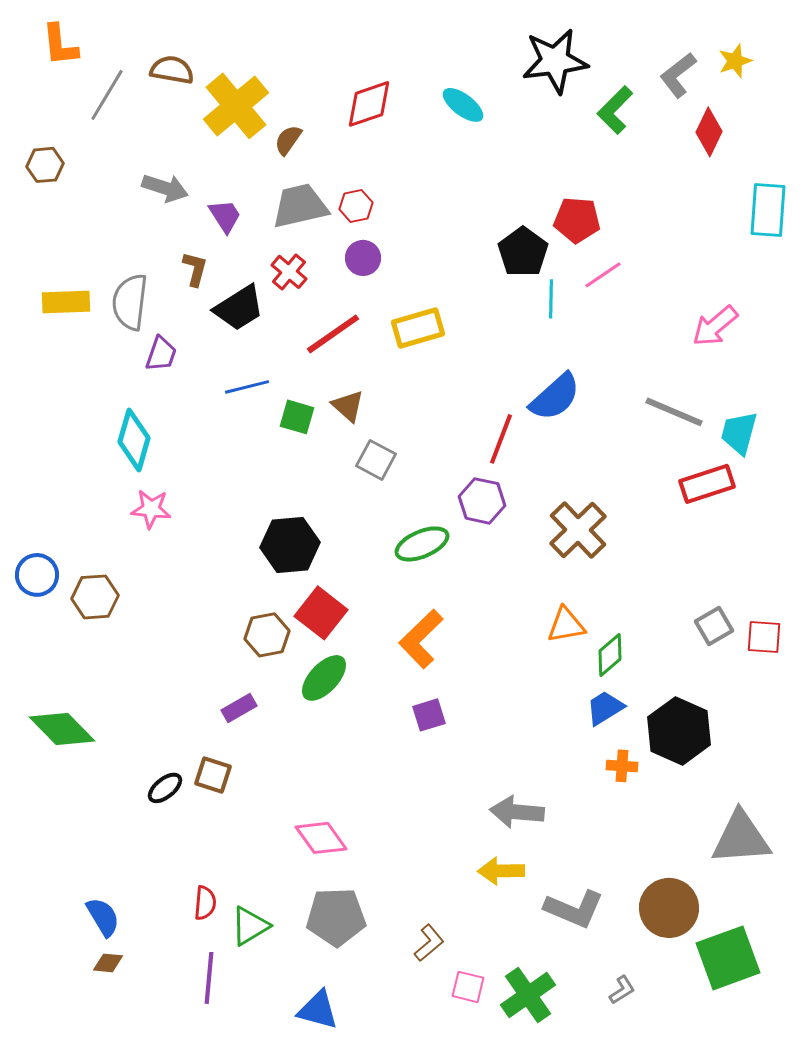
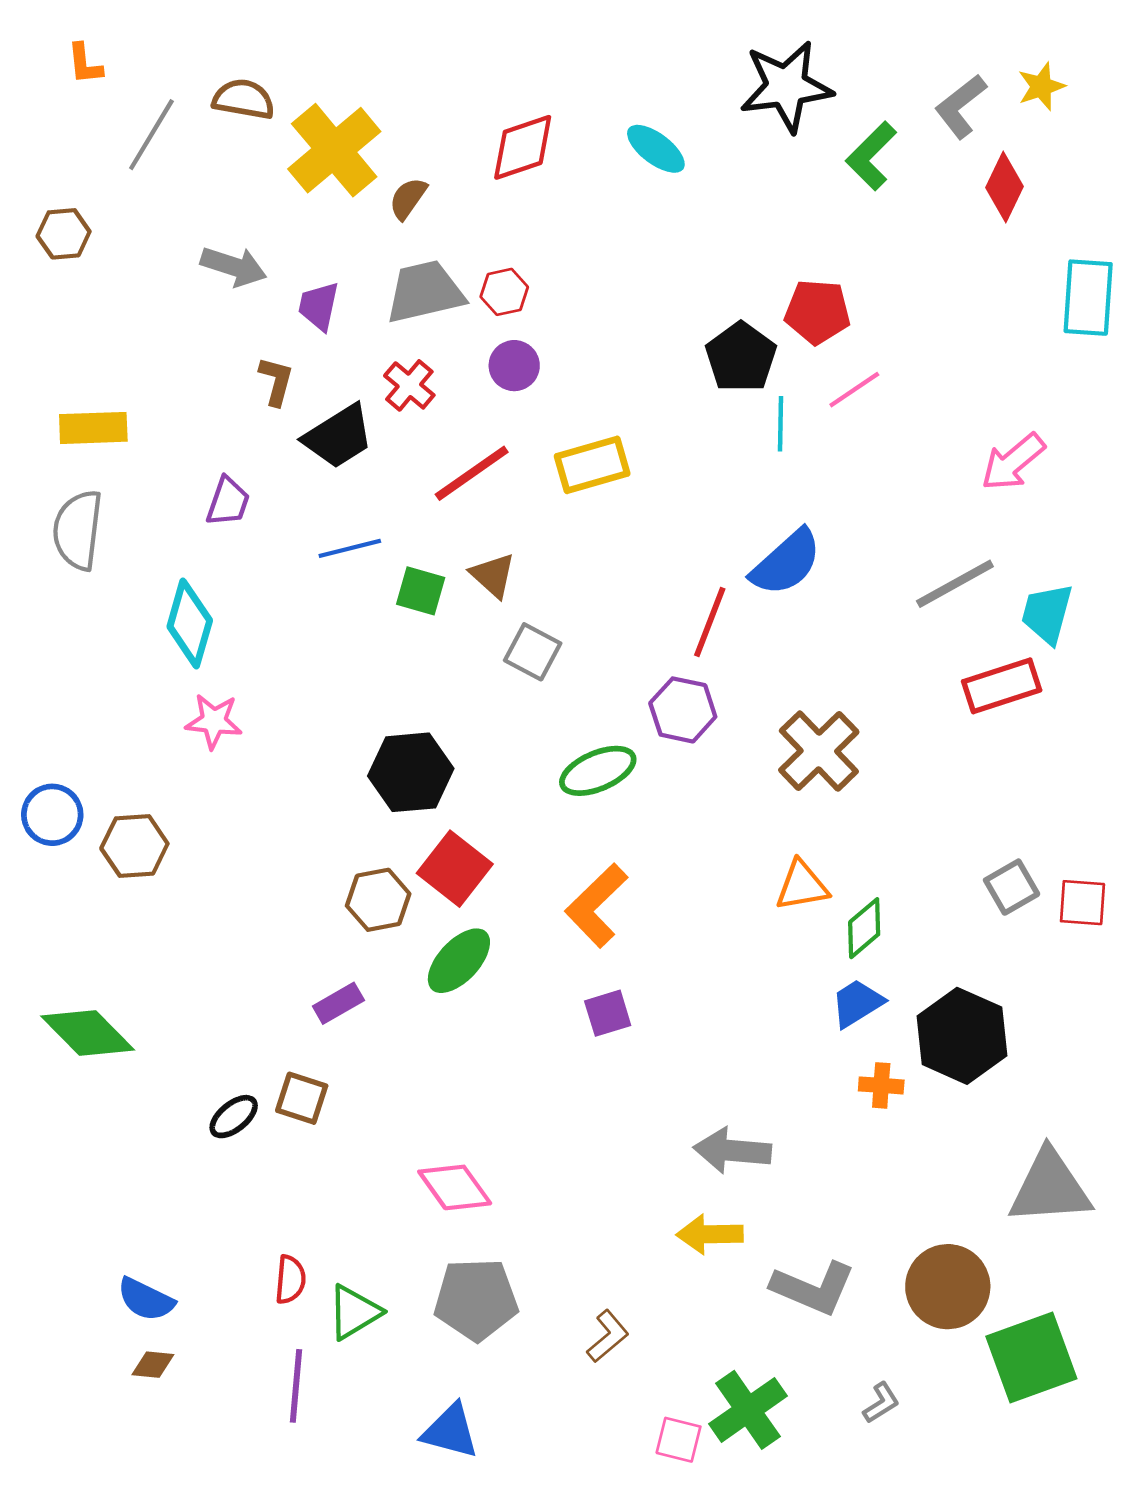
orange L-shape: (60, 45) -> (85, 64), size x0.7
purple trapezoid: (225, 216) -> (319, 306), turned -135
gray semicircle: (130, 302) -> (78, 530), moved
gray line: (674, 412) -> (955, 584), turned -52
blue semicircle: (103, 917) -> (146, 1299), turned 147
pink square: (468, 987) -> (679, 1440), moved

